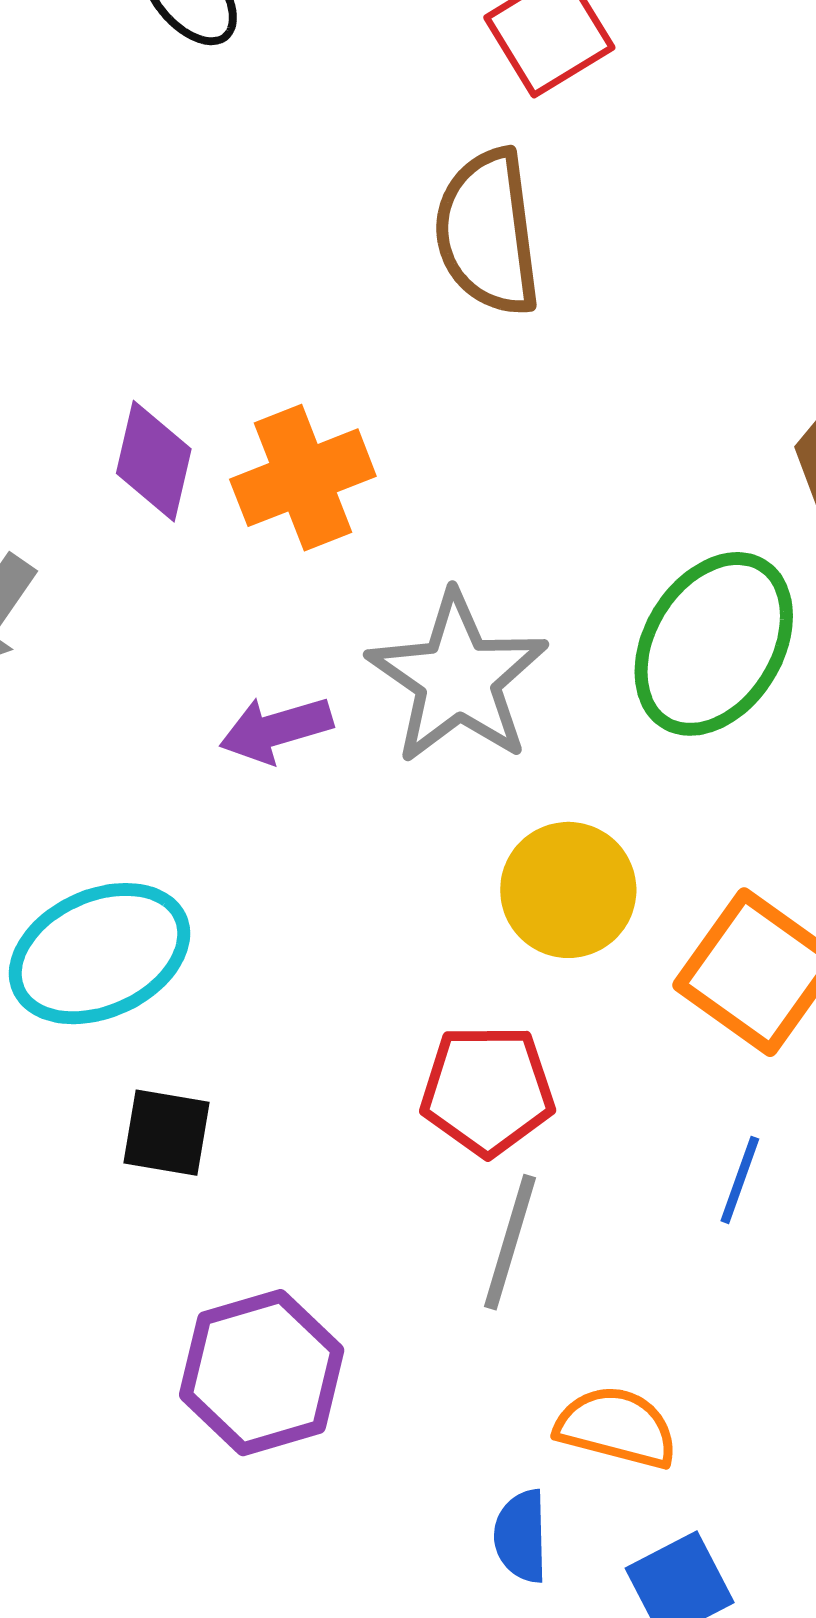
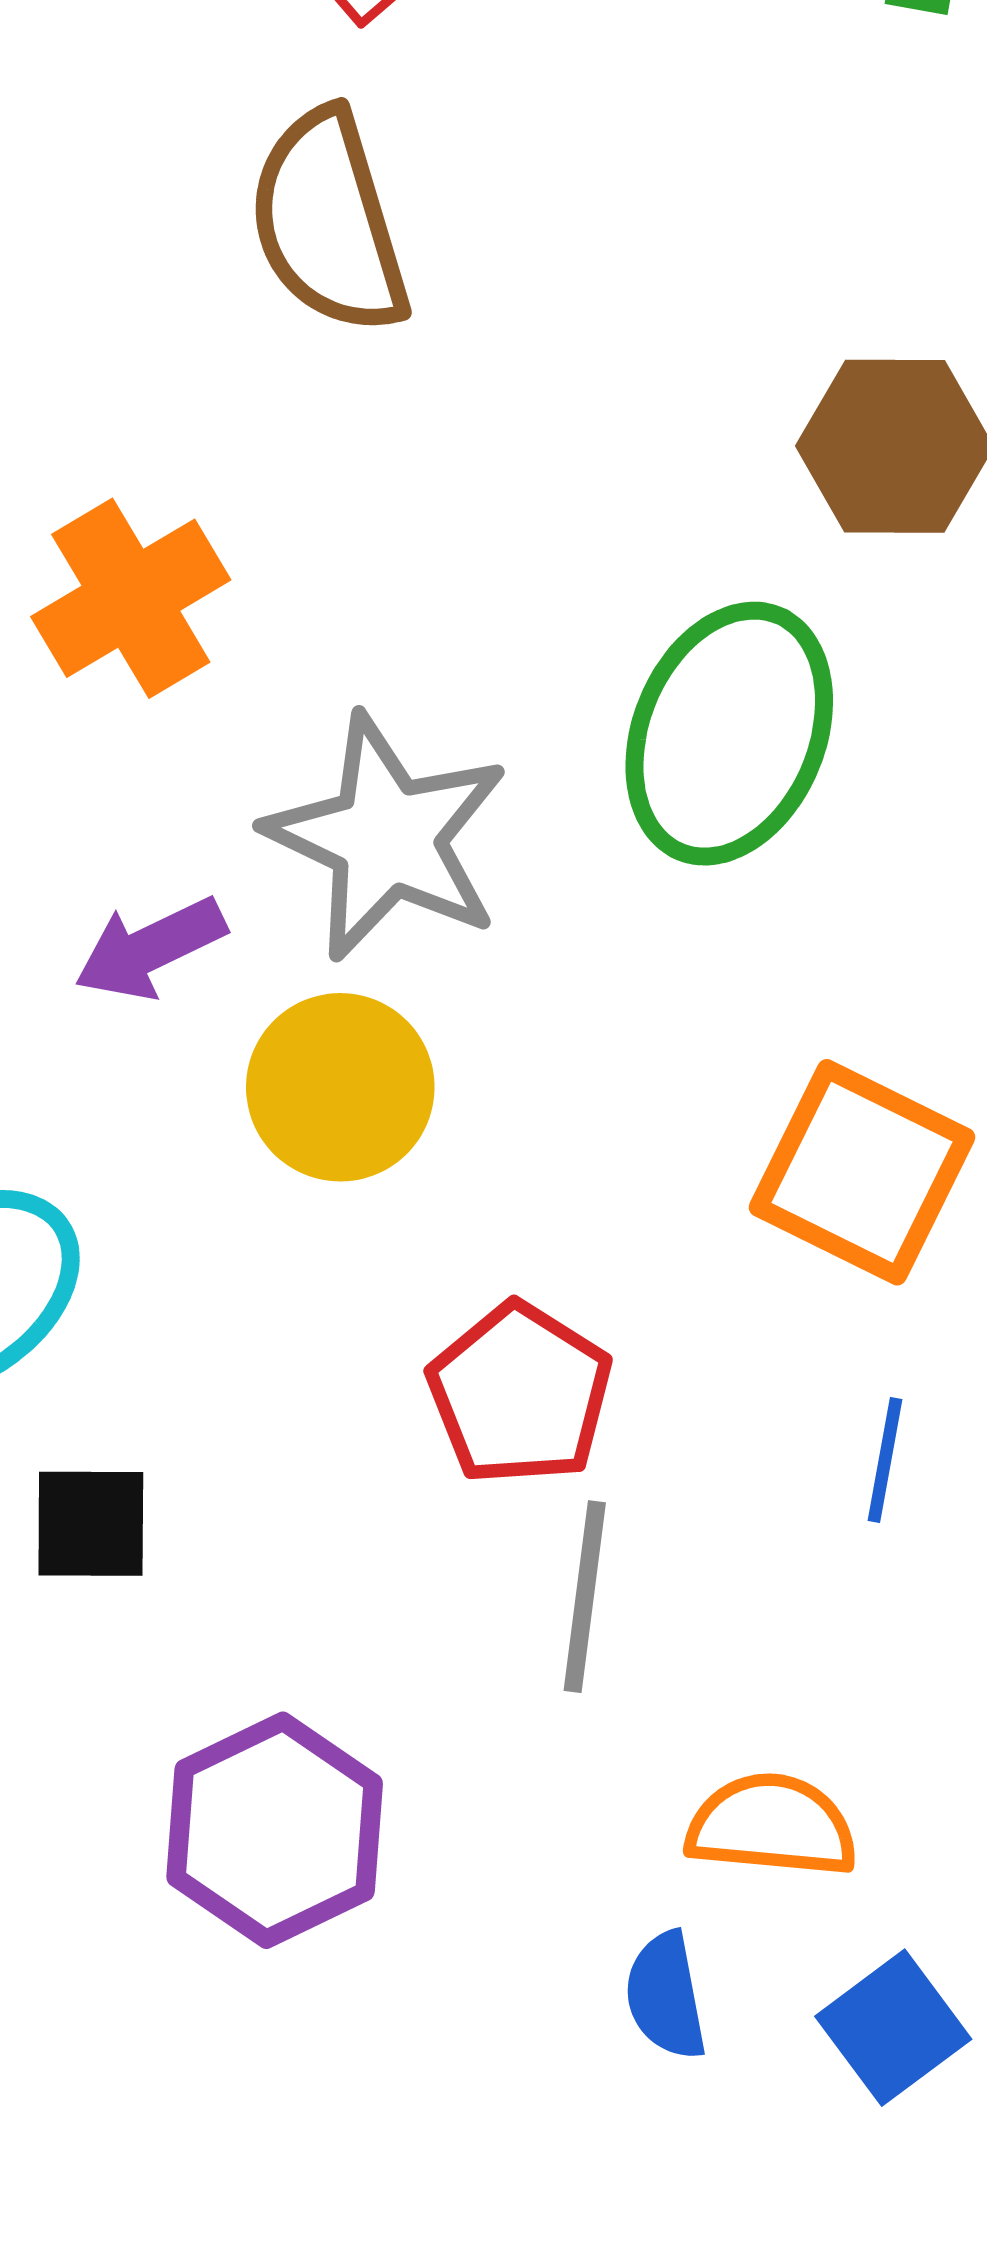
yellow circle: (568, 890) -> (340, 1087), moved
red pentagon: (487, 1090) -> (520, 1394), turned -30

